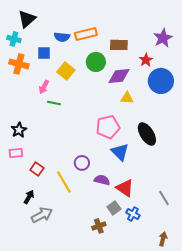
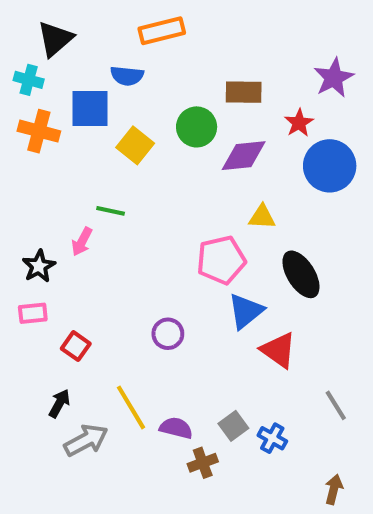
orange rectangle: (86, 34) -> (162, 31), moved
blue square: (44, 53) -> (90, 109), size x1.5
pink arrow: (44, 87) -> (82, 242), moved
yellow triangle: (127, 98) -> (262, 217), moved
blue triangle: (120, 152) -> (246, 311), turned 36
purple semicircle: (102, 180) -> (176, 428), moved
yellow line: (64, 182) -> (131, 407), moved
red triangle: (125, 188) -> (278, 350), moved

